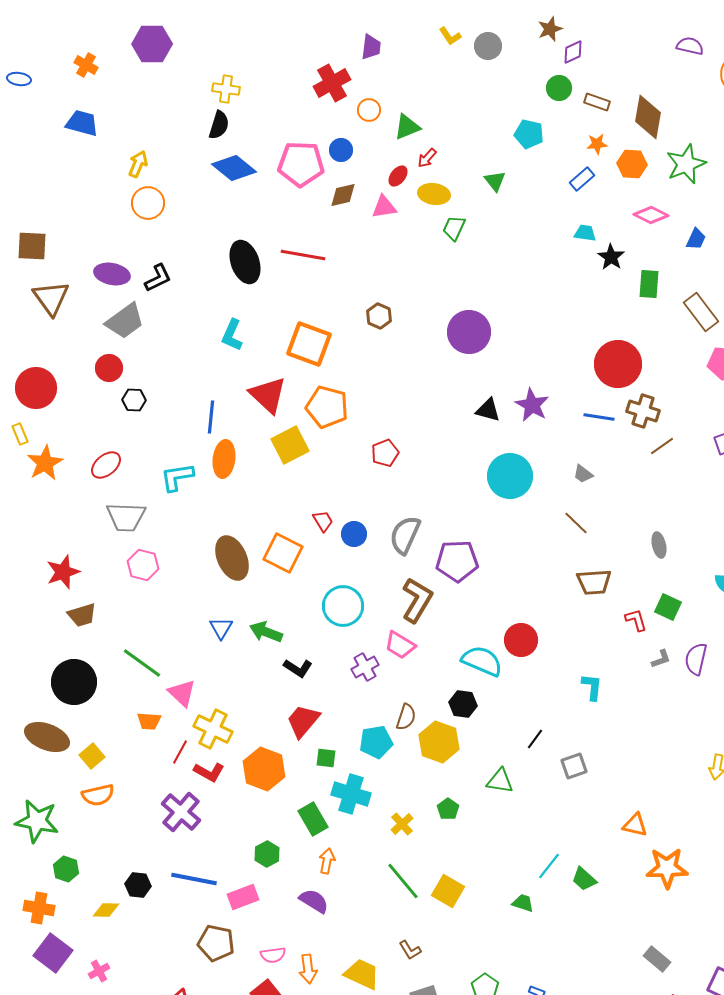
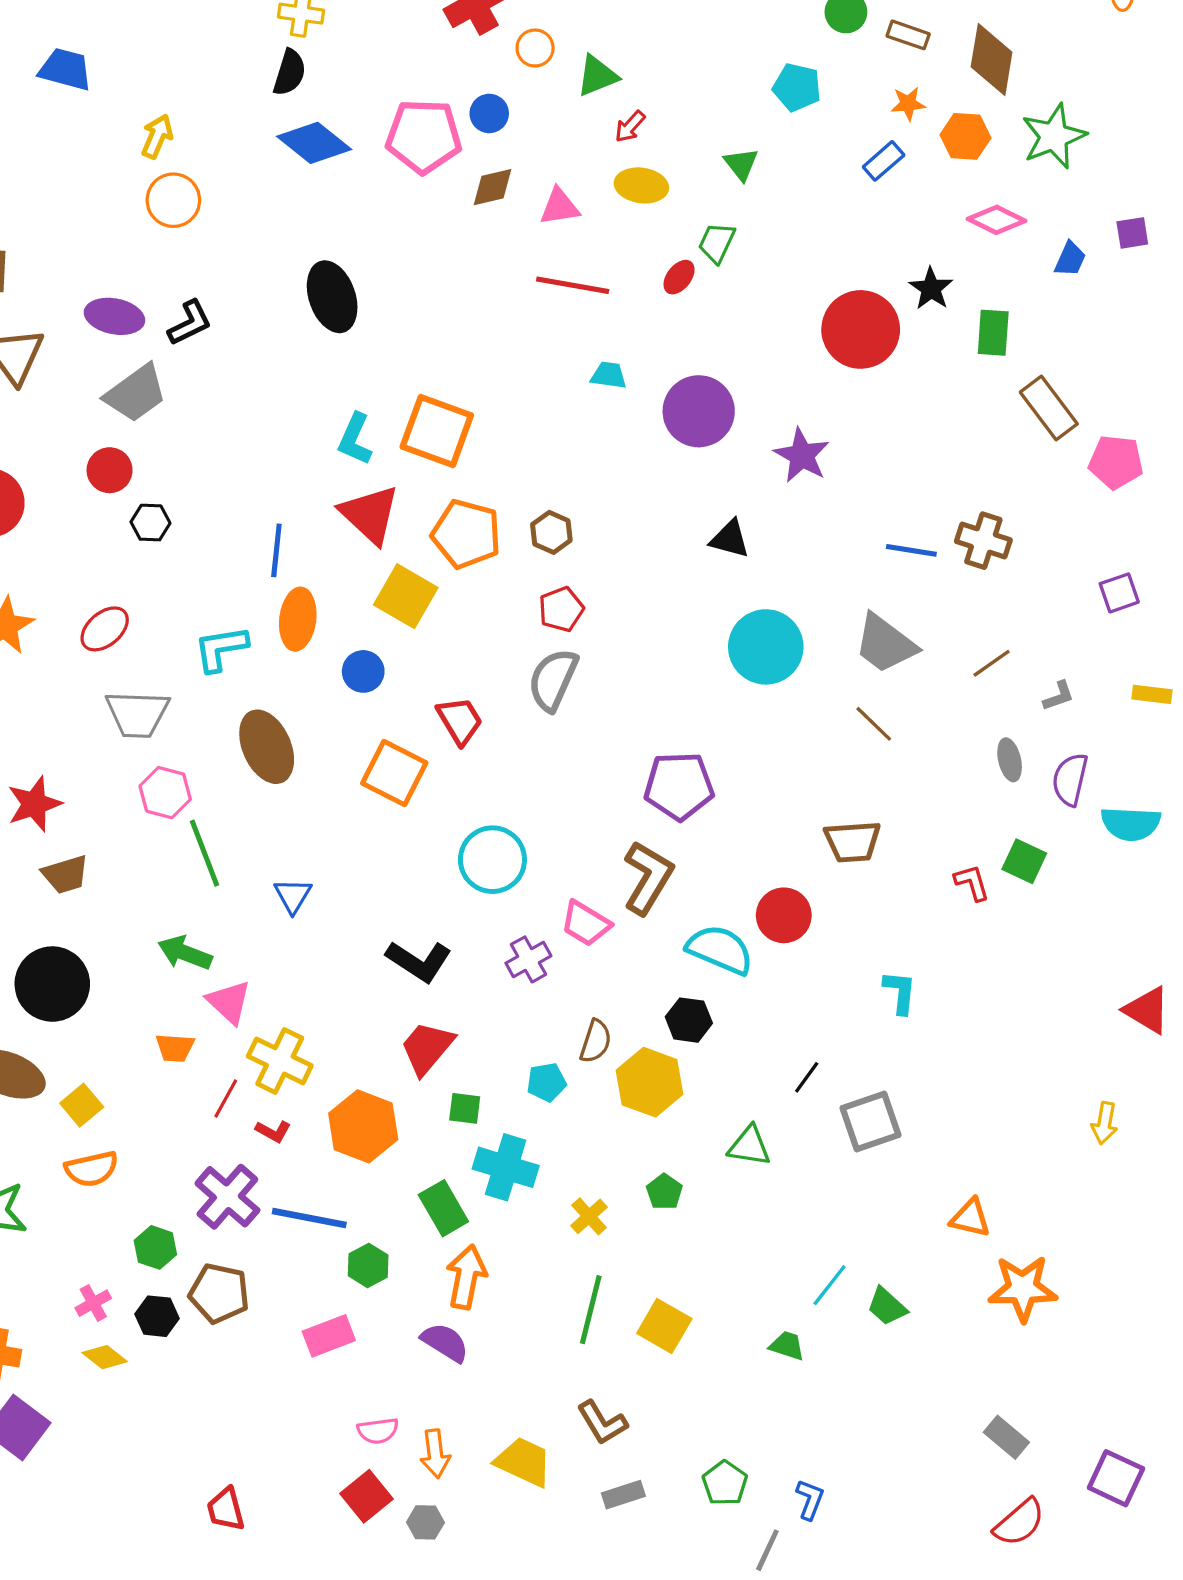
red ellipse: (398, 176) -> (679, 277), moved
green trapezoid: (454, 228) -> (717, 243), moved
cyan trapezoid: (585, 233) -> (609, 375), moved
red line: (303, 255) -> (573, 285), moved
brown rectangle: (701, 312) -> (1049, 408), moved
brown hexagon: (379, 316) -> (551, 532), moved
cyan L-shape: (232, 335) -> (355, 439), moved
red circle: (618, 364) -> (861, 329), moved
purple star: (532, 405) -> (802, 455), moved
yellow square: (290, 445) -> (406, 596), turned -33
brown line: (662, 446) -> (992, 663), moved
gray trapezoid: (583, 474) -> (885, 644), size x2.0
red trapezoid: (323, 521) -> (460, 721), size x1.4
blue circle: (354, 534) -> (363, 671), moved
gray semicircle: (405, 535) -> (553, 680), moved
brown ellipse: (232, 558) -> (267, 747), moved
brown trapezoid: (594, 582) -> (852, 842), moved
brown L-shape: (417, 600) -> (648, 878), moved
green arrow: (266, 632) -> (185, 953), moved
gray L-shape: (661, 659) -> (1059, 696), moved
purple semicircle: (696, 659) -> (1070, 779), moved
green line: (142, 663) -> (204, 853), moved, turned 33
black L-shape: (298, 668) -> (419, 961), size x1.4
cyan pentagon: (376, 742) -> (546, 1082), size x0.7
gray square: (574, 766) -> (870, 1121), size x1.4
red L-shape: (209, 772) -> (273, 1131), size x0.7
orange arrow: (327, 861) -> (466, 1277), size x1.5
green hexagon: (66, 869) -> (155, 1247), moved
blue line: (194, 879) -> (309, 1218), moved
green line: (403, 881) -> (591, 1310), turned 54
yellow diamond: (106, 910) -> (105, 1357), turned 36
brown pentagon: (216, 943) -> (219, 1293), moved
brown L-shape: (410, 950) -> (602, 1423), size x1.4
pink cross: (99, 971) -> (93, 1303), moved

